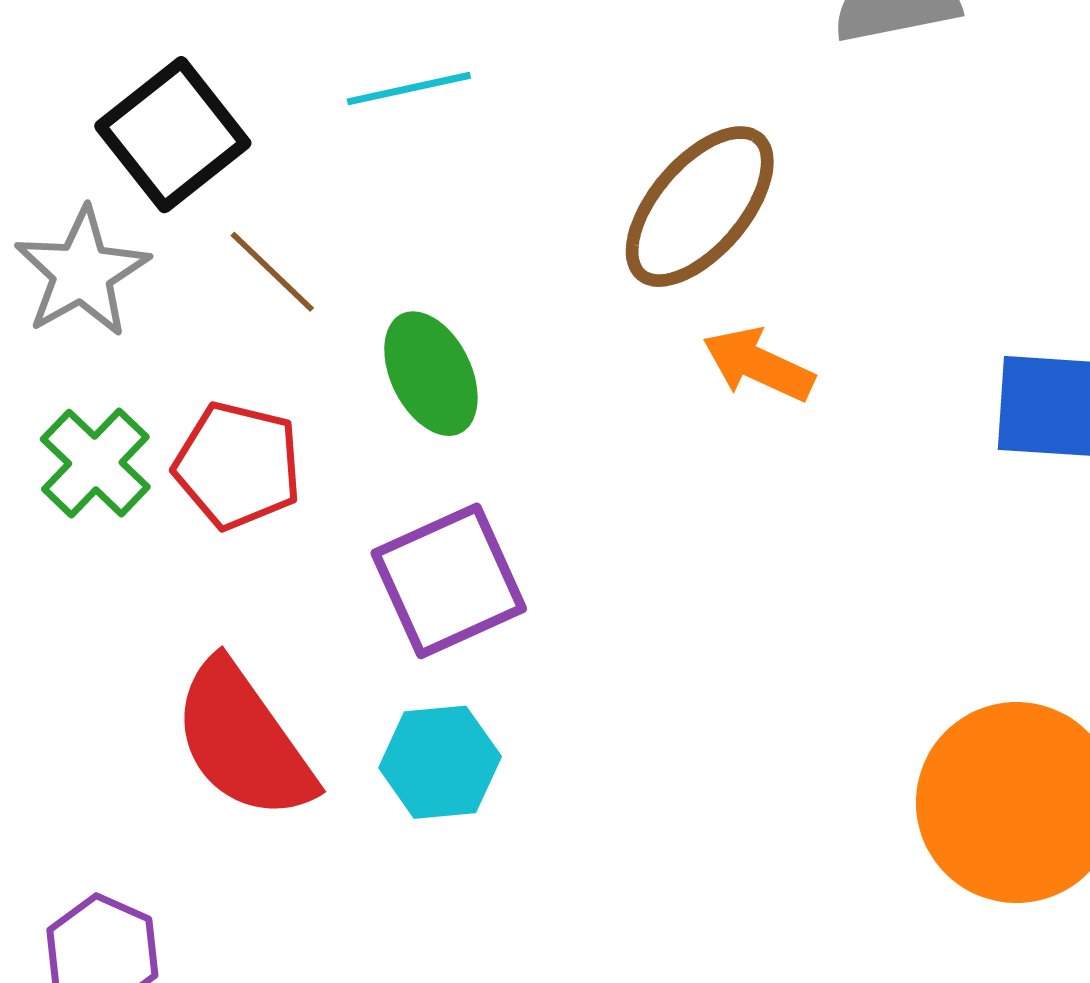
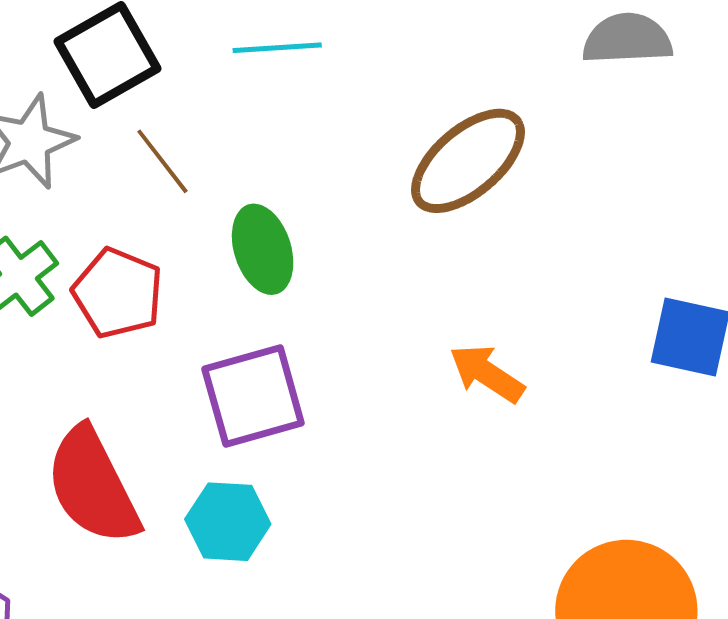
orange arrow: (758, 365) -> (487, 373), moved

